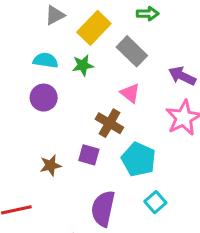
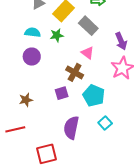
purple arrow: (182, 76) -> (121, 41), turned -138
purple square: (89, 155) -> (62, 93), turned -32
brown star: (51, 165) -> (26, 100), moved

